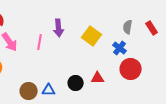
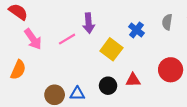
yellow square: (92, 36) -> (111, 49), moved
pink line: (40, 42) -> (67, 39), turned 49
blue cross: (120, 48) -> (136, 30), moved

